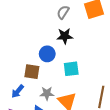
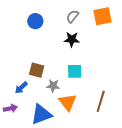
blue circle: (47, 54) -> (35, 21), moved
gray star: (47, 93) -> (53, 86), moved

